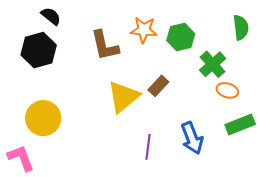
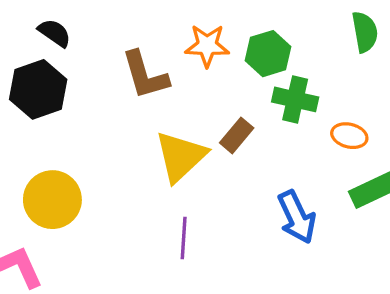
green cross: (213, 64) -> (295, 99), moved, turned -32
purple line: (148, 147) -> (184, 238), moved

